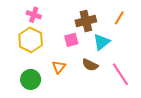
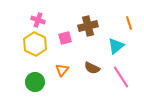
orange line: (119, 18) -> (129, 23), moved, turned -48
pink square: (71, 40) -> (65, 38), moved
cyan triangle: (102, 42) -> (116, 46), moved

